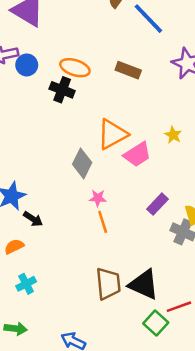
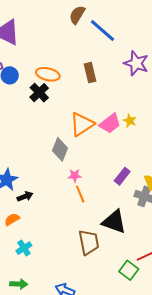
brown rectangle: (128, 70) -> (90, 73), turned 60
black cross: (62, 90) -> (39, 93), turned 30
pink trapezoid: (137, 154) -> (110, 123), moved
black arrow: (33, 219) -> (25, 196), turned -49
black triangle: (144, 284) -> (114, 222), moved

